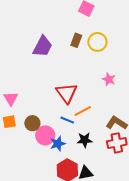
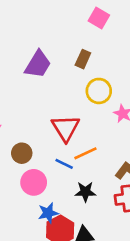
yellow circle: (97, 42) -> (99, 91), moved
brown circle: (32, 123) -> (22, 153), moved
blue star: (58, 144) -> (48, 213), moved

